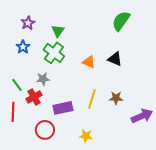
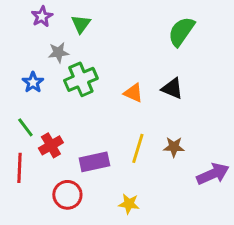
purple star: (28, 23) -> (42, 16), moved
green triangle: (58, 31) -> (81, 24), moved
blue star: (23, 47) -> (33, 82), moved
green cross: (54, 53) -> (81, 79), turned 30
gray star: (43, 79) -> (58, 52), moved

